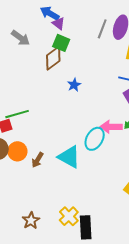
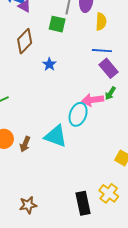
green square: (61, 43) -> (57, 24), moved
yellow cross: (69, 216) -> (109, 193), moved
brown star: (31, 221) -> (28, 205), turned 30

